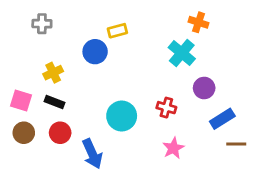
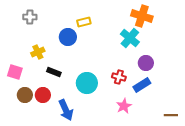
orange cross: (199, 22) -> (142, 16), size x1.5
black rectangle: (55, 102) -> (54, 72), moved
blue rectangle: (222, 119) -> (142, 85), moved
brown circle: (24, 133) -> (25, 95), moved
brown line: (236, 144) -> (171, 115), moved

